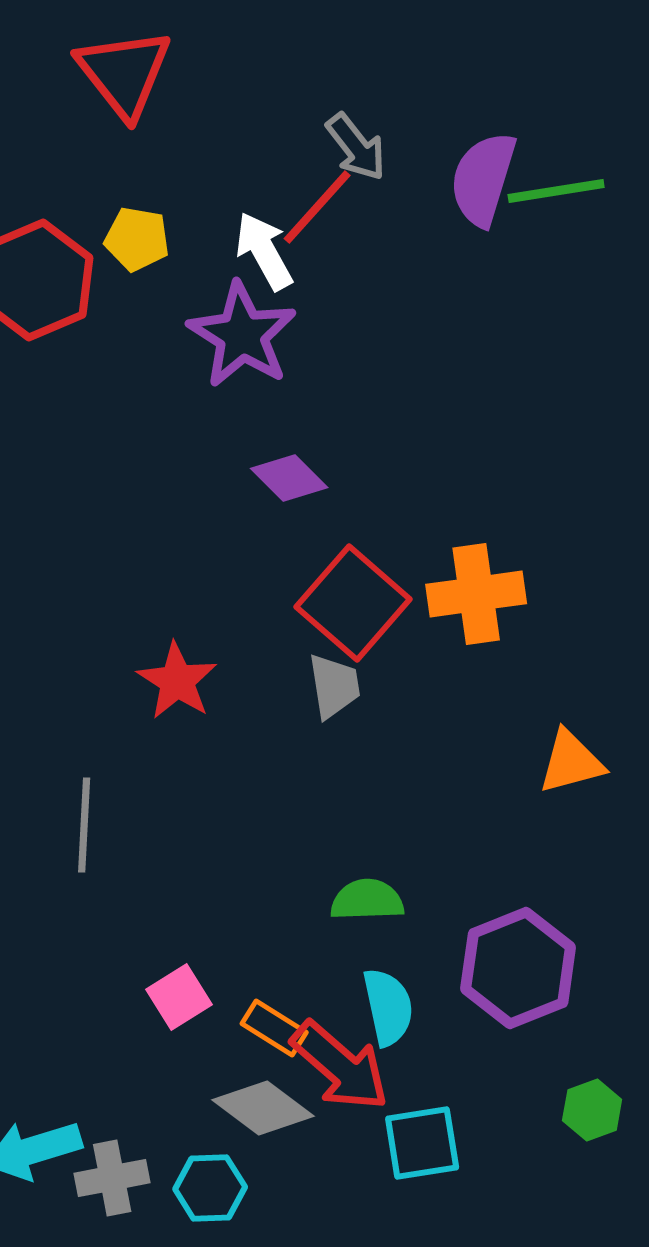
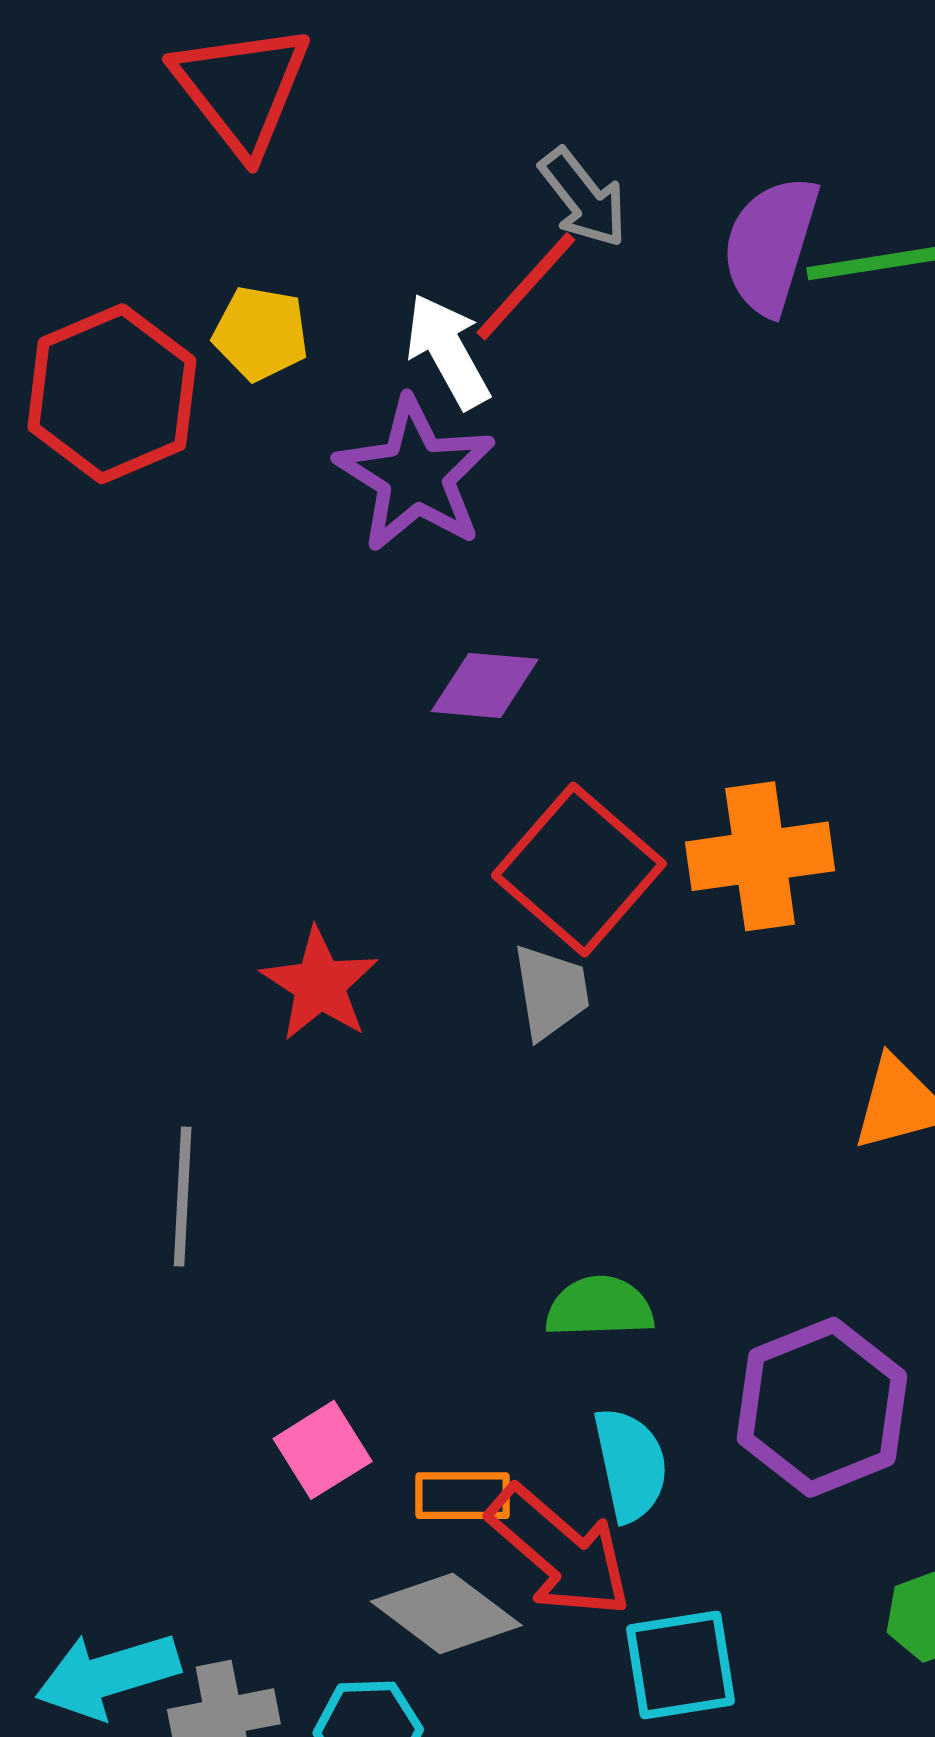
purple diamond: (289, 478) -> (485, 685), turned -40
orange rectangle: (274, 1028) -> (463, 1496), turned -32

